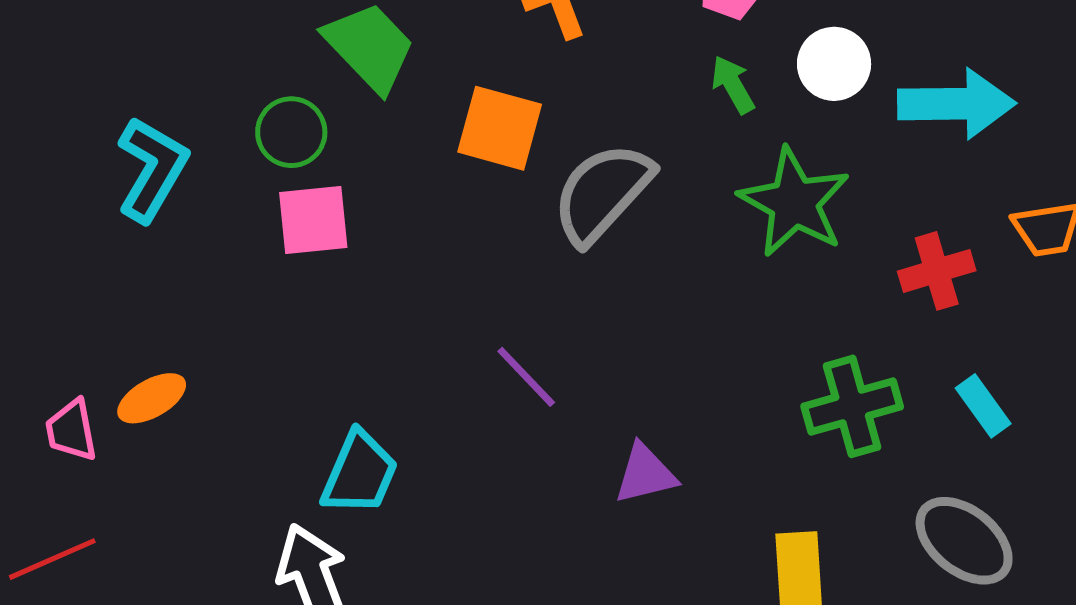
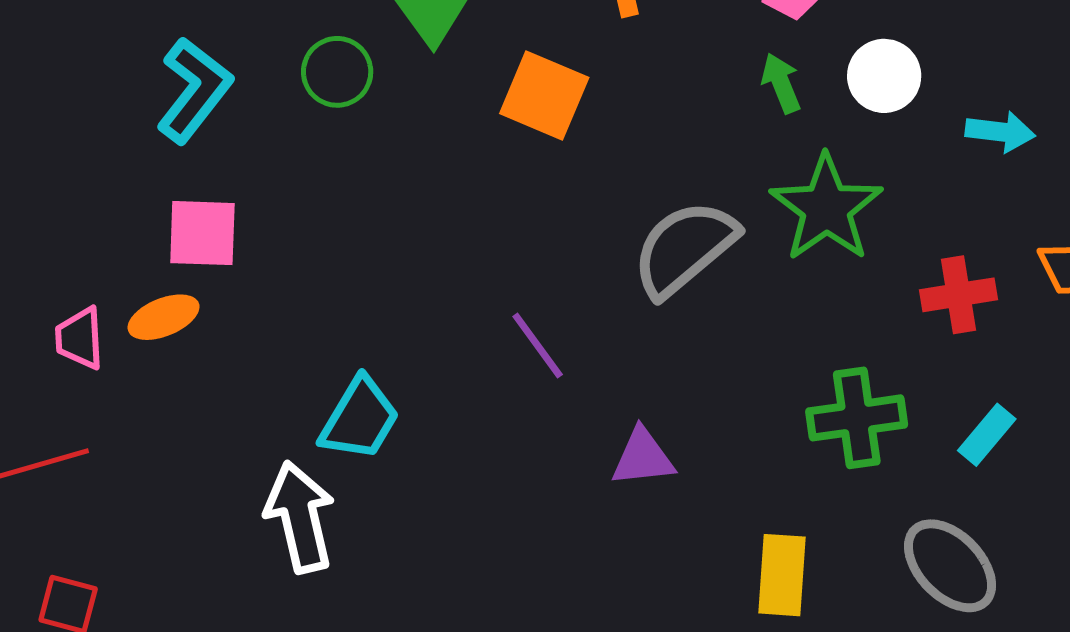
cyan arrow: (956, 104) -> (1000, 132), size x0.6
gray semicircle: (602, 193) -> (684, 248), moved
pink square: (313, 220) -> (202, 233), moved
cyan rectangle: (983, 406) -> (987, 435), turned 68

